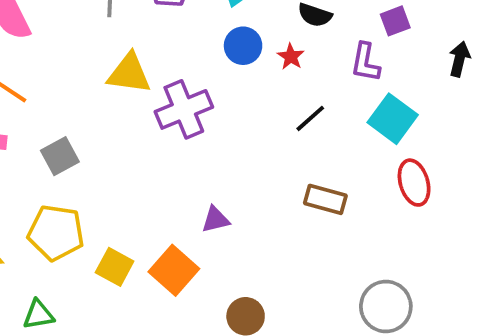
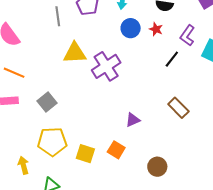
purple L-shape: (365, 62) -> (187, 35), moved, turned 35
brown rectangle: (325, 199) -> (178, 108), moved, turned 40
orange square: (174, 270) -> (116, 150), size x0.7

